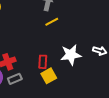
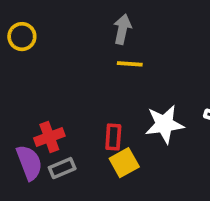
yellow line: (52, 22) -> (130, 64), turned 32

